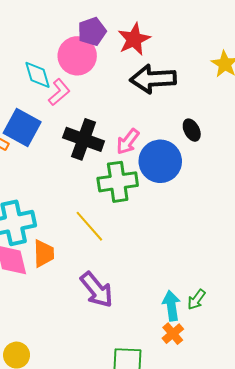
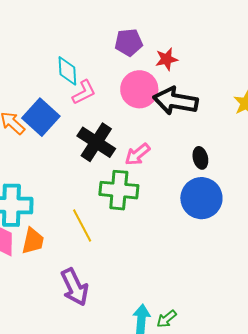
red star: (134, 39) -> (167, 59), size x0.7
pink circle: (77, 56) -> (139, 89), moved
blue circle: (160, 161) -> (201, 198), moved

